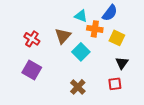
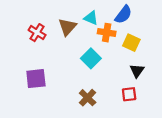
brown triangle: (63, 36) -> (67, 27), moved
red cross: (32, 39) -> (37, 33), moved
purple square: (32, 70) -> (36, 79), turned -36

